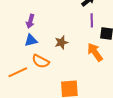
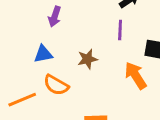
purple line: (92, 20) -> (120, 30), moved
purple arrow: (30, 21) -> (55, 17), moved

